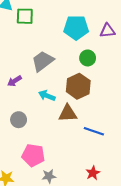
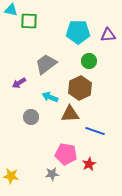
gray circle: (19, 120) -> (31, 117), moved
pink pentagon: (33, 155) -> (66, 154), moved
red star: (93, 173) -> (89, 164), moved

